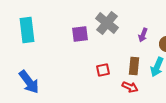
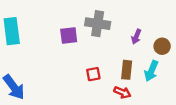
gray cross: (107, 23) -> (98, 24), turned -30

